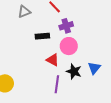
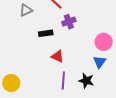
pink circle: (69, 46) -> (104, 42), moved
black star: (74, 71) -> (86, 81), moved

